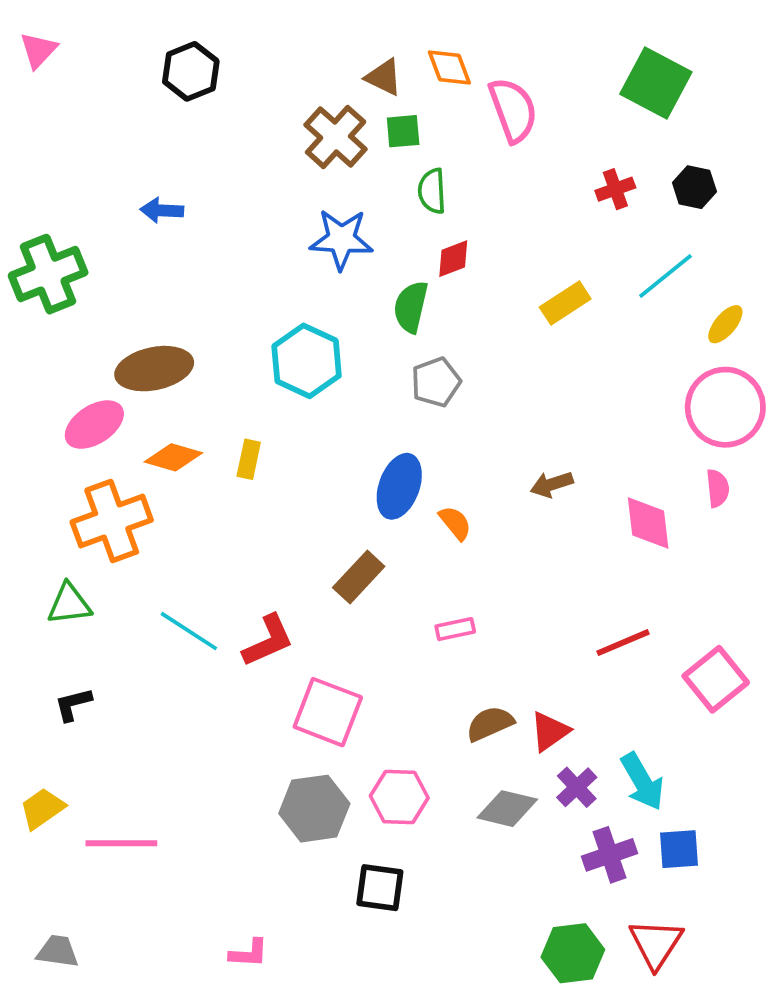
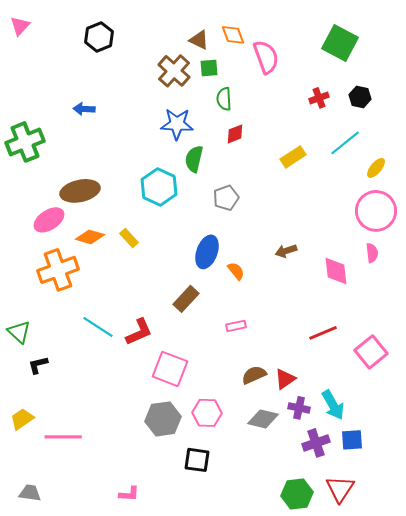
green semicircle: (411, 307) -> (194, 159), moved
yellow rectangle: (249, 459) -> (129, 238), turned -54
green triangle: (69, 604) -> (19, 332), moved, turned 50
purple cross: (577, 787) -> (299, 408), turned -35

